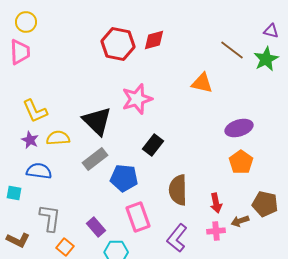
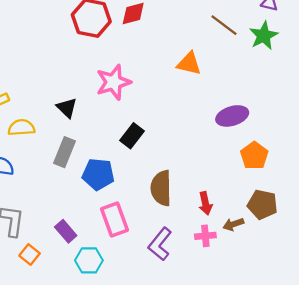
black triangle: (97, 121) -> (67, 108), size x0.6
gray rectangle: (95, 159) -> (64, 152), turned -30
orange pentagon: (241, 162) -> (254, 156), moved

